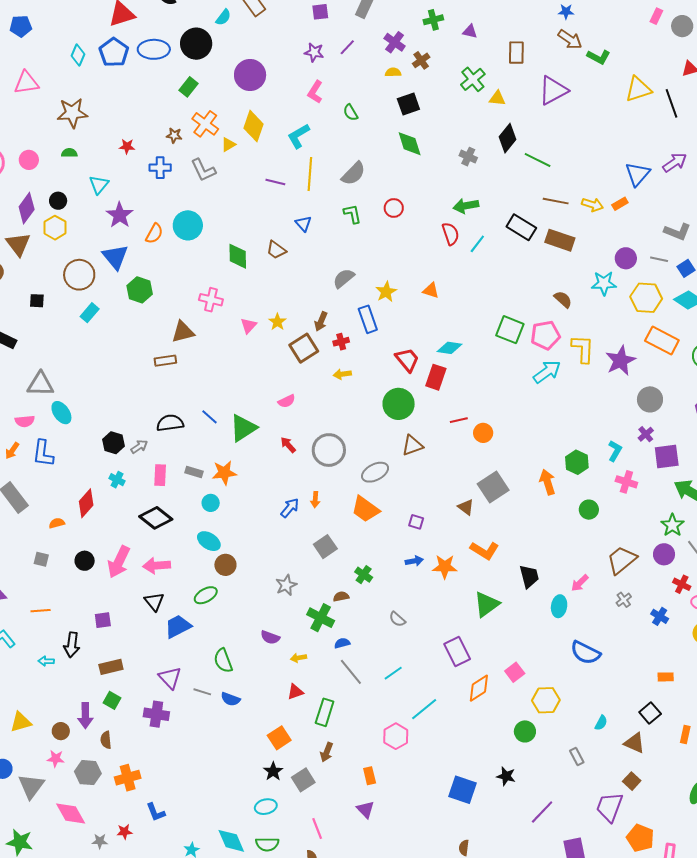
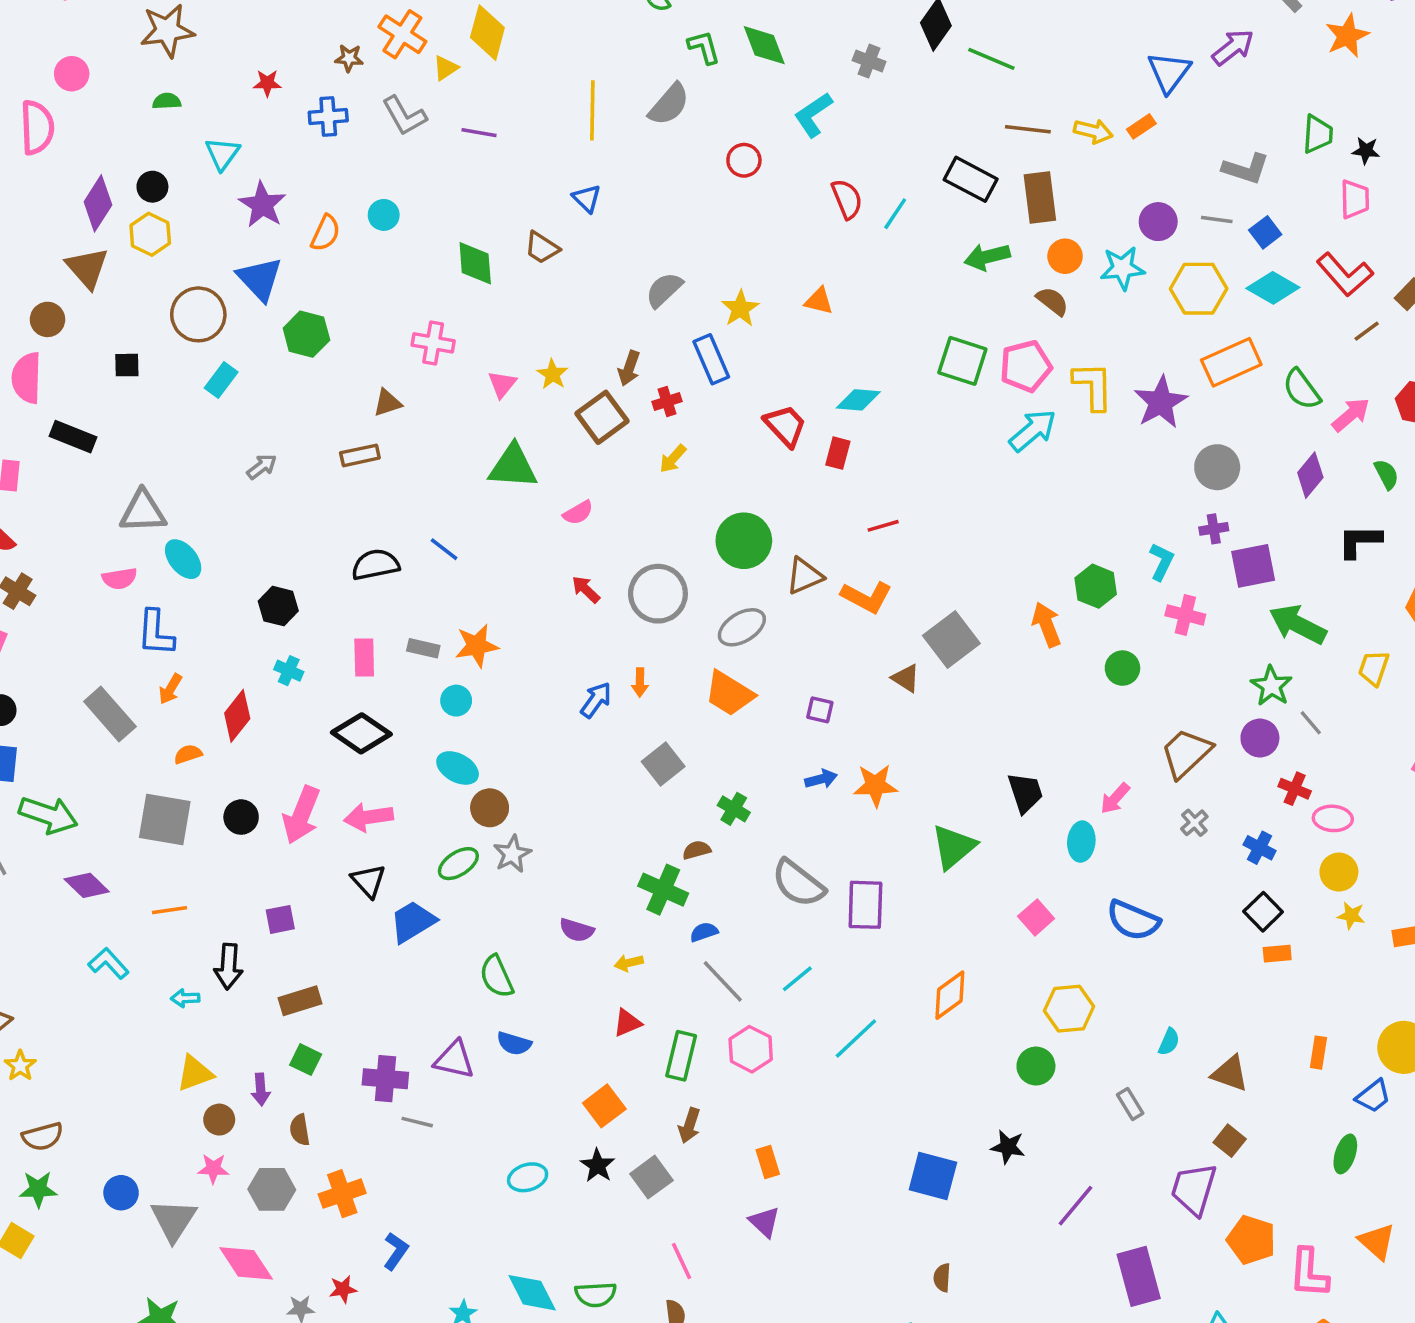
cyan L-shape: (298, 136) -> (813, 115), moved
pink circle: (29, 160) -> (72, 74), moved
purple line: (275, 182) -> (479, 133), moved
green arrow: (466, 206) -> (987, 257), moved
green L-shape: (352, 214) -> (704, 47), moved
cyan circle: (188, 225) -> (384, 215), size x0.6
brown rectangle: (560, 240) -> (1040, 197), turned 68
brown triangle: (183, 332) -> (387, 403), size x0.7
orange rectangle: (662, 341) -> (1231, 362), turned -48
yellow arrow: (342, 374) -> (673, 459), turned -36
red rectangle: (436, 377) -> (838, 453), size x0.7
green circle: (399, 404) -> (744, 541), moved
green triangle: (243, 428) -> (513, 466), moved, turned 40
orange circle: (483, 433) -> (1065, 256), moved
purple cross: (646, 434) -> (1214, 529), turned 35
gray arrow: (139, 447) -> (262, 467), moved
orange arrow: (12, 451) -> (170, 689), moved
orange L-shape: (485, 550) -> (867, 597), moved
gray square: (41, 559) -> (165, 819), size x2.0
gray star: (286, 585) -> (512, 854), moved
gray semicircle: (397, 619) -> (798, 883), size x1.8
purple rectangle: (457, 651) -> (865, 905), moved, turned 32
pink square: (515, 672) -> (1036, 917), moved
purple triangle: (170, 678) -> (454, 1060), moved, turned -30
gray line: (202, 692) -> (417, 1122), moved
black square: (650, 713) -> (1263, 912), moved
purple arrow: (85, 716) -> (261, 1089), size x0.7
yellow triangle: (21, 722) -> (195, 1073), moved
pink hexagon: (396, 736) -> (751, 1049), moved
cyan ellipse: (266, 807) -> (528, 1177), moved
blue L-shape: (156, 812) -> (396, 1251), turned -120

